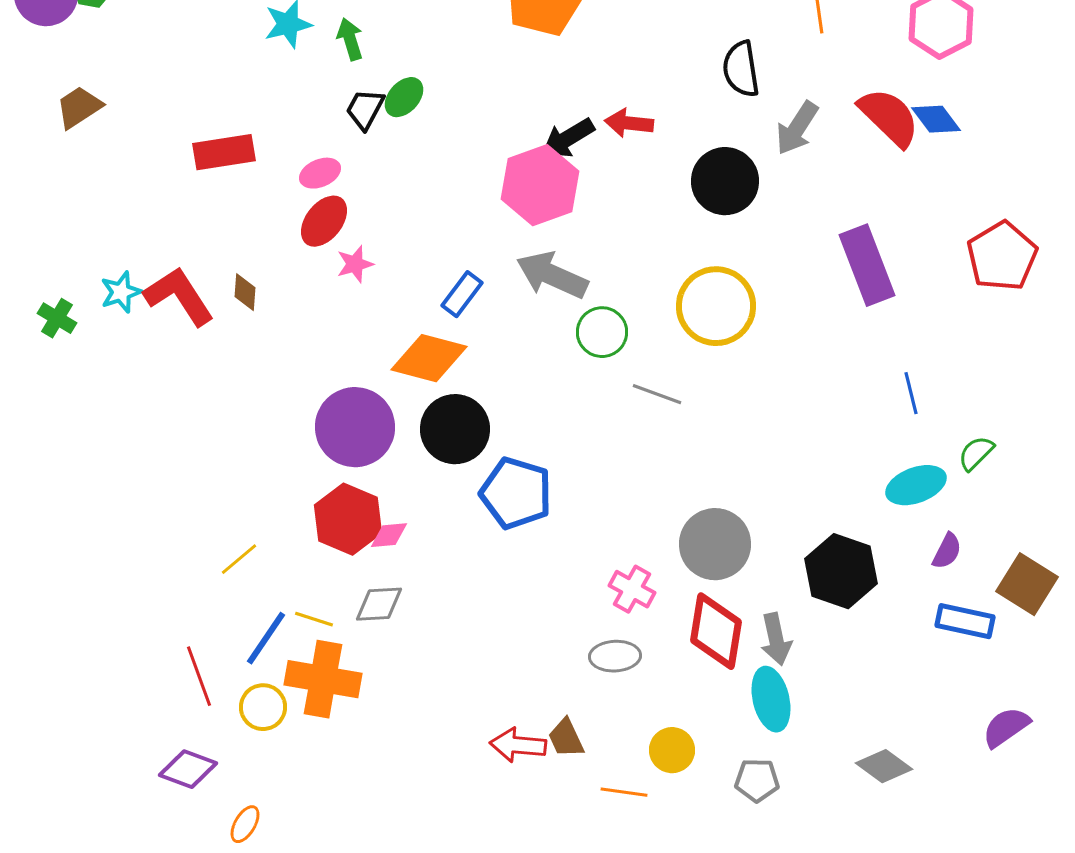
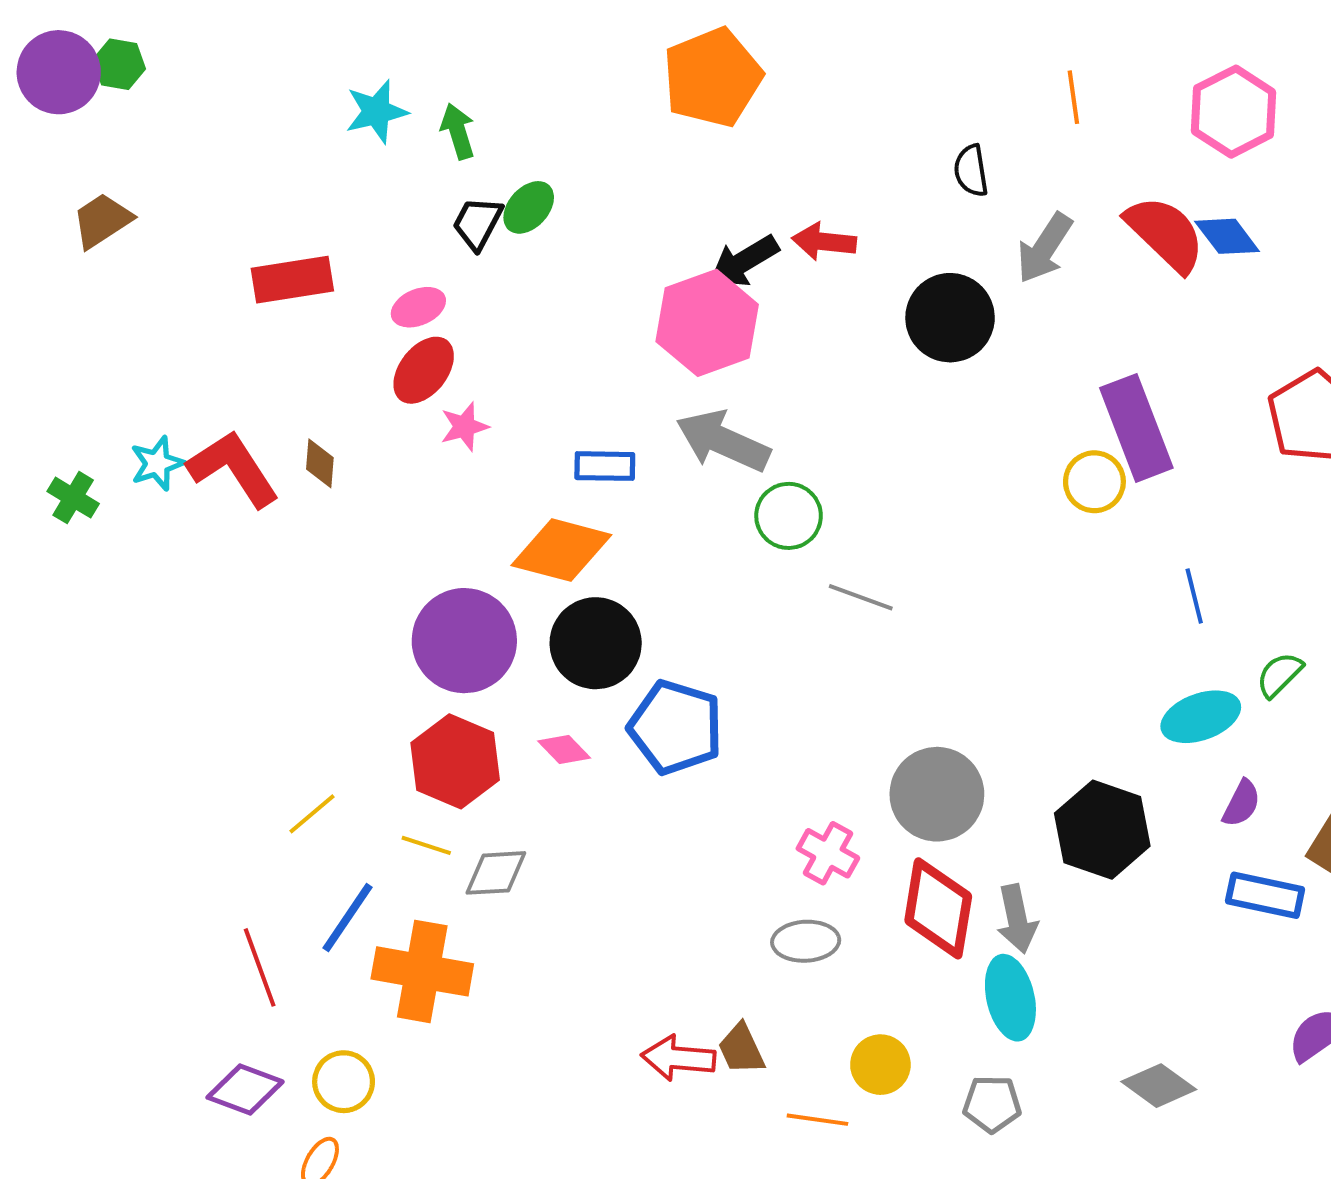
black semicircle: (741, 69) -> (971, 171), size x0.7
blue rectangle: (462, 294) -> (605, 466), turned 54
yellow circle: (716, 306) -> (1094, 482), moved, size x0.6
pink diamond: (389, 535) -> (564, 750), moved, turned 51
yellow line: (314, 619) -> (426, 845), moved
yellow circle: (263, 707) -> (344, 1082), moved

